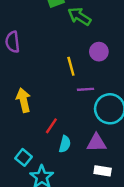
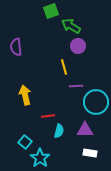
purple circle: (99, 52) -> (78, 46), moved
red line: (51, 126) -> (48, 116), turned 48

